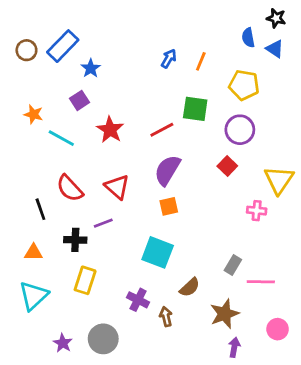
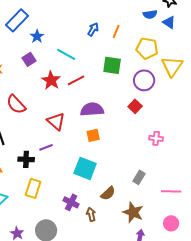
blue semicircle: (248, 38) -> (150, 14), turned -88
red line: (162, 130) -> (76, 80), moved
cyan line: (61, 138) -> (66, 54), moved
purple semicircle: (167, 170) -> (92, 109), turned 55
yellow triangle: (279, 180) -> (172, 66), moved
red semicircle: (70, 188) -> (16, 104), moved
pink line: (261, 282) -> (171, 191), moved
brown star: (225, 314) -> (133, 212), turned -30

